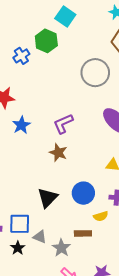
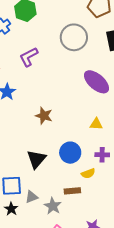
purple L-shape: (63, 124) -> (29, 57), moved
gray triangle: (40, 237) -> (32, 197), turned -40

